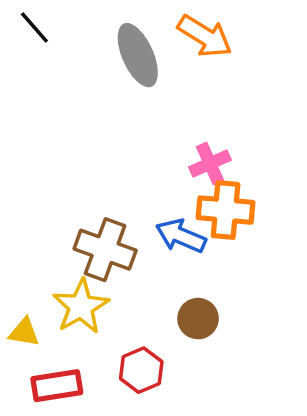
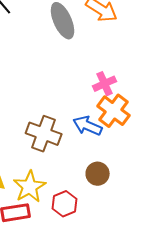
orange cross: (226, 210) -> (114, 111), turned 32
yellow star: (81, 306) -> (30, 187), moved

